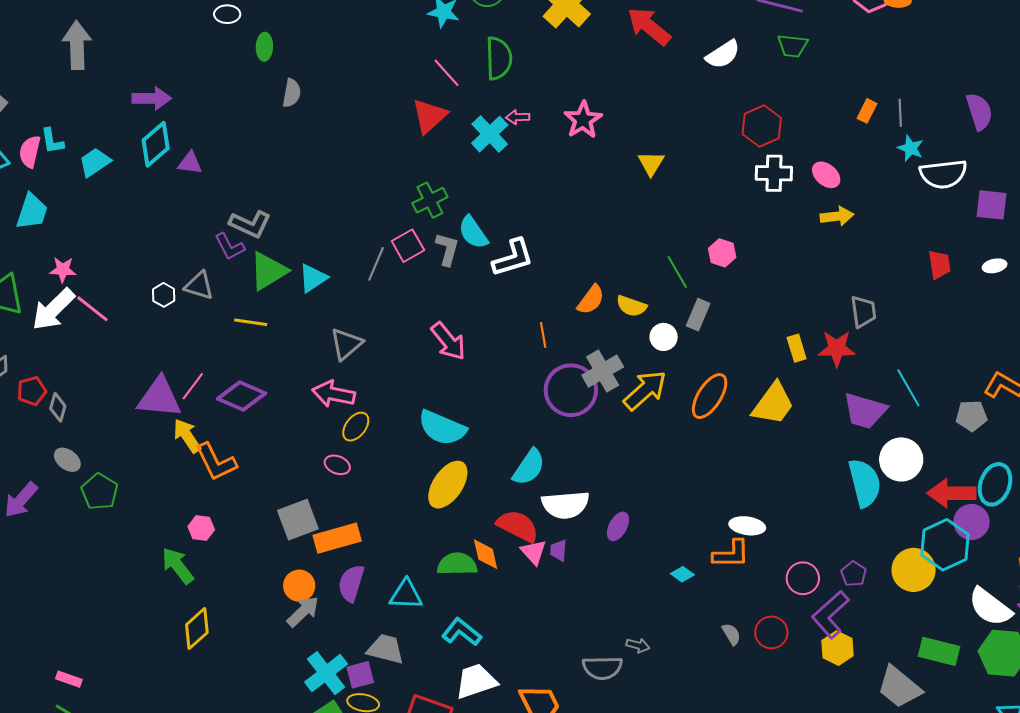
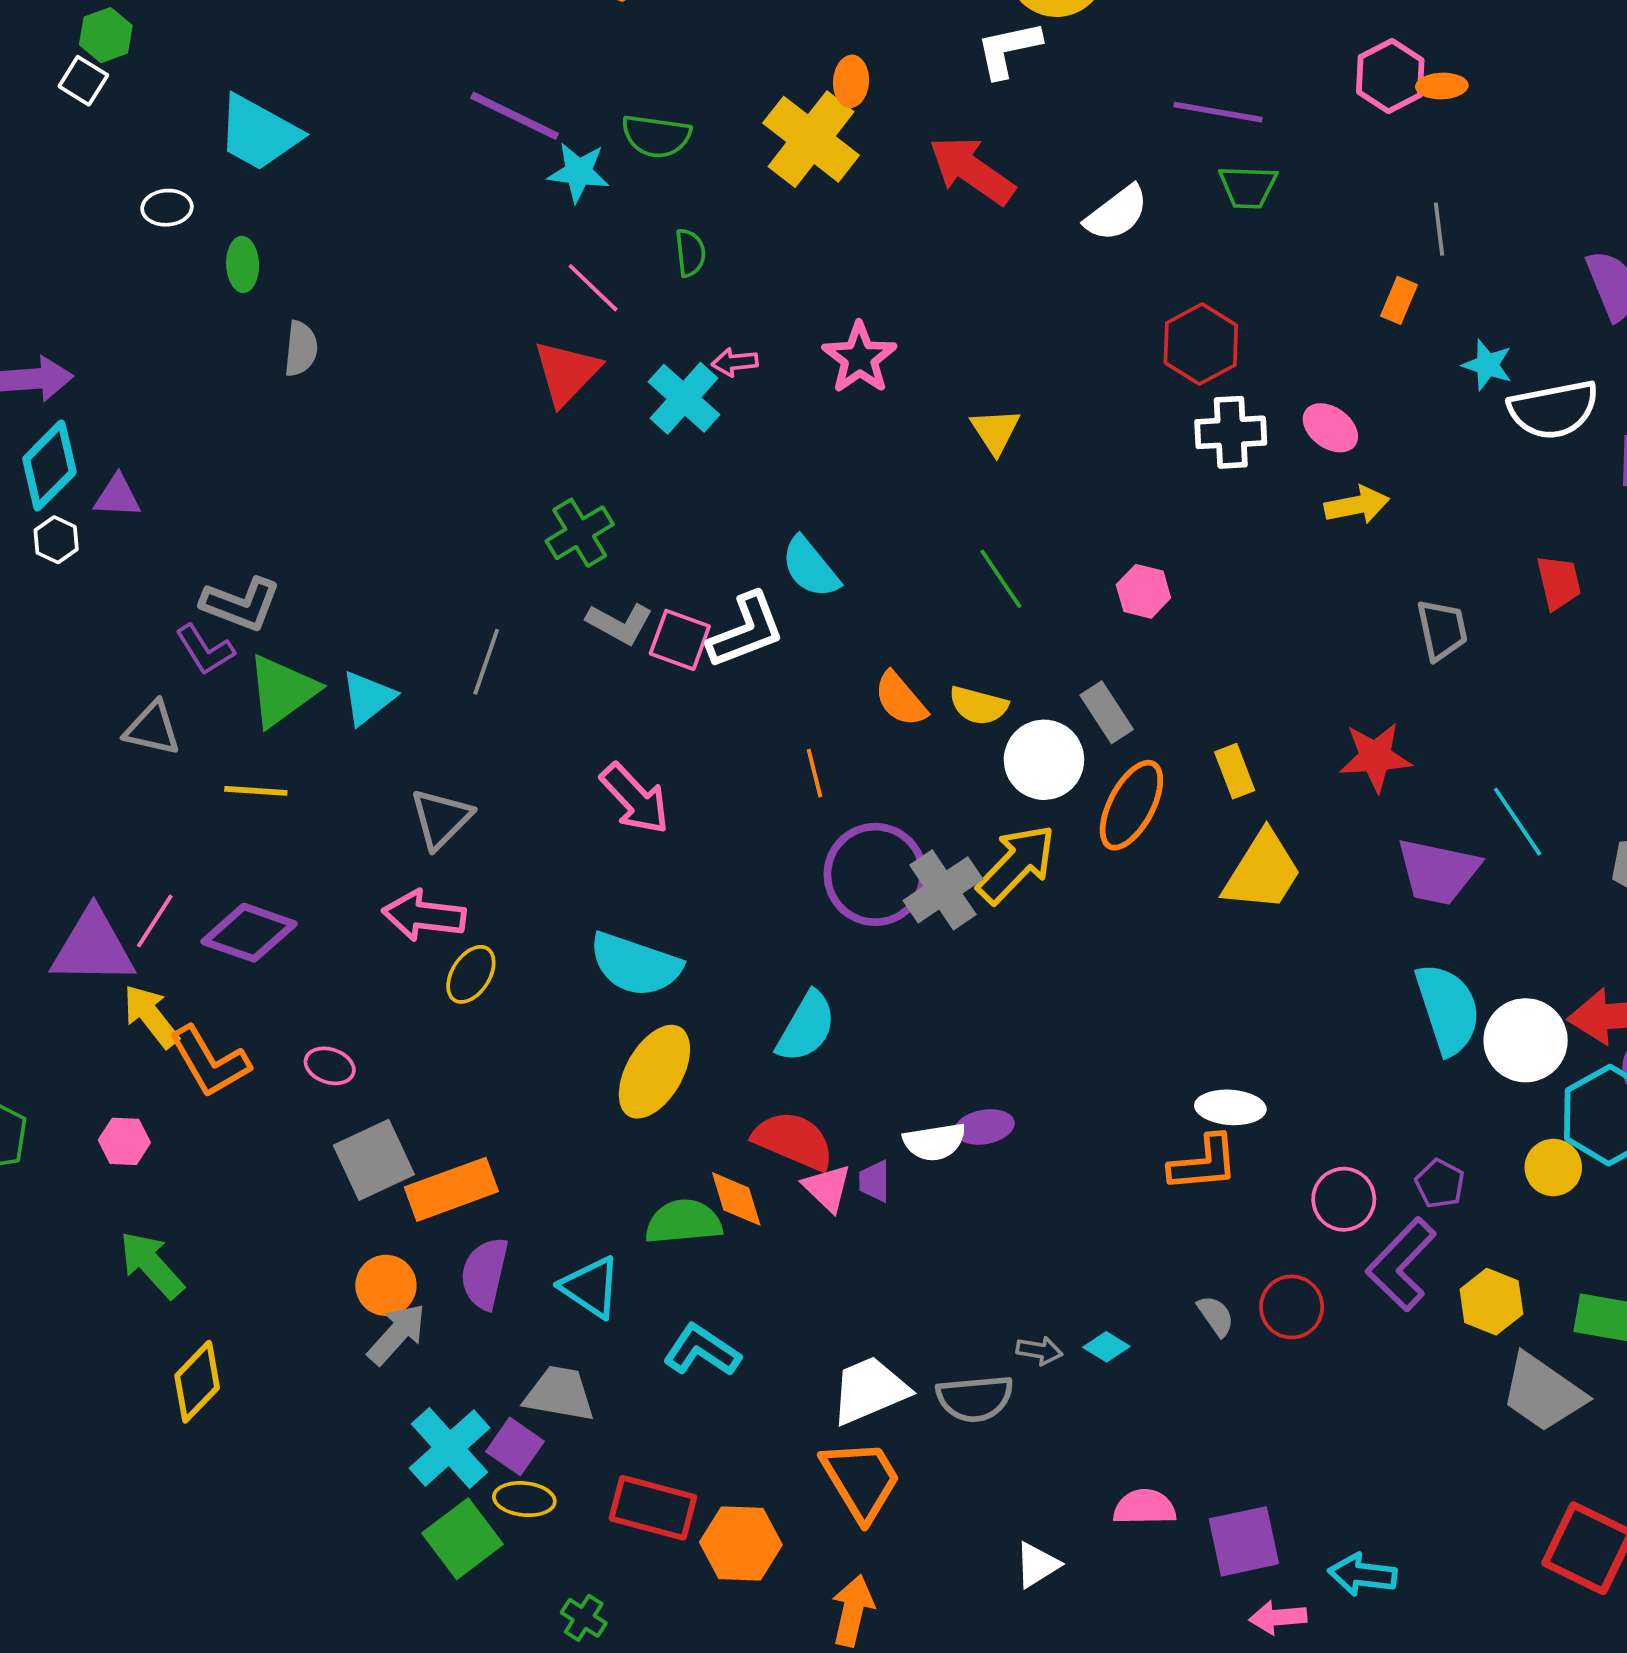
green semicircle: (499, 58) -> (690, 253), size x0.6
gray line: (900, 113) -> (1439, 229), moved
cyan semicircle: (473, 232) -> (810, 567), moved
pink square: (408, 246) -> (680, 640), moved, turned -36
gray L-shape: (447, 249) -> (620, 623), turned 108
green line: (677, 272) -> (1001, 579), moved
white hexagon: (164, 295) -> (56, 540), moved
orange semicircle: (591, 300) -> (900, 699), turned 108
gray trapezoid: (863, 312) -> (1442, 630), moved
gray rectangle: (698, 315) -> (1107, 712), turned -52
white circle: (664, 337) -> (1044, 760), size x1.5
yellow rectangle: (797, 348) -> (1235, 771), moved
gray cross: (603, 371) -> (943, 890), moved
orange ellipse: (710, 396) -> (1131, 805), moved
white circle: (901, 459) -> (1526, 1040), moved
pink ellipse: (337, 465) -> (330, 1066), moved
white semicircle: (565, 505) -> (934, 1142), moved, size x0.7
purple ellipse: (618, 526) -> (984, 1127), turned 56
pink hexagon: (201, 528) -> (124, 1141), moved
yellow circle: (914, 570) -> (1553, 1167), size x0.7
cyan diamond: (682, 574) -> (1106, 1347), moved
cyan triangle: (406, 595) -> (591, 1287), turned 36
yellow hexagon: (838, 648) -> (1491, 1302), moved
purple square: (360, 675) -> (515, 1446), turned -36
white trapezoid: (476, 681) -> (869, 1390), moved

